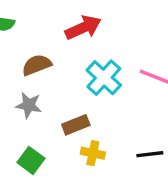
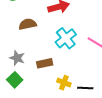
gray star: (29, 105) -> (17, 58), moved
yellow cross: (93, 153) -> (64, 83), moved

